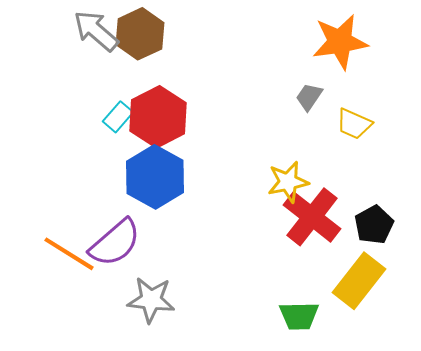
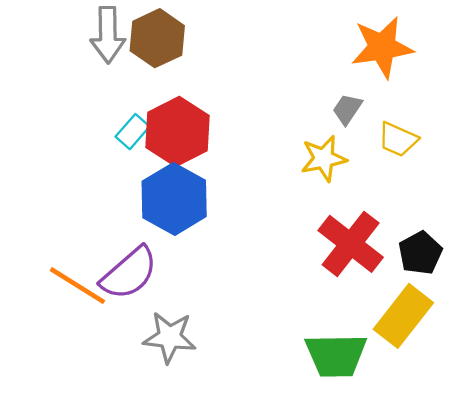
gray arrow: (96, 31) -> (108, 35), turned -132
yellow star: (288, 182) -> (324, 159), moved
green trapezoid: (299, 316) -> (336, 355), size x1.4

